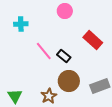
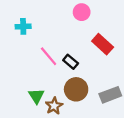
pink circle: (65, 11) -> (82, 12), moved
green triangle: (15, 96) -> (36, 96), moved

